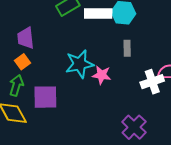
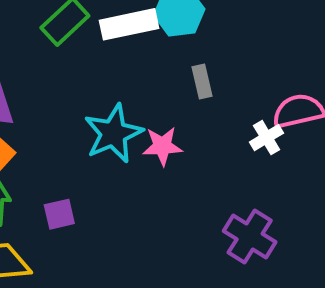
white cross: (152, 82) -> (267, 138), size x0.7
purple square: (45, 97) -> (59, 214), size x0.6

